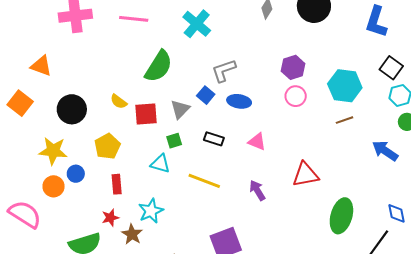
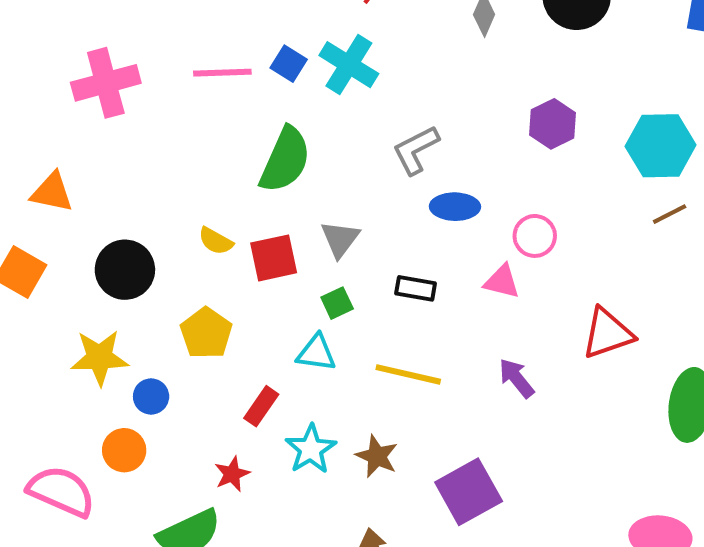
blue square: (206, 95) -> (289, 64), moved
pink circle: (296, 96) -> (535, 236), moved
red rectangle: (117, 184) -> (261, 406), moved, turned 48
orange circle: (54, 186) -> (124, 450), moved
brown star: (132, 234) -> (377, 456), moved

